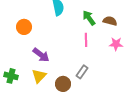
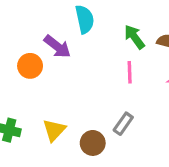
orange circle: (24, 27) -> (30, 66), moved
purple arrow: (41, 55) -> (57, 47), moved

